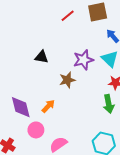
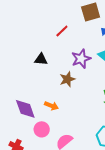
red line: (68, 16) -> (62, 31), moved
orange arrow: (48, 106) -> (51, 106), turned 72

